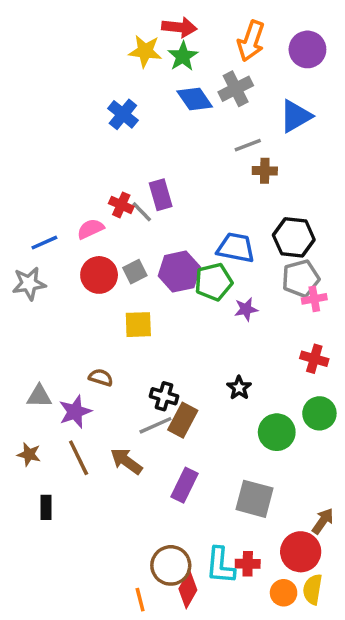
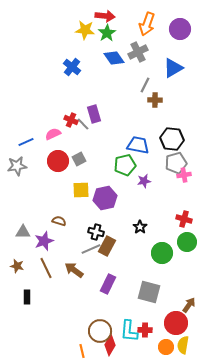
gray line: (248, 145) -> (145, 85), turned -42
purple hexagon: (179, 272) -> (105, 198), moved
red cross: (314, 359) -> (184, 219), moved

